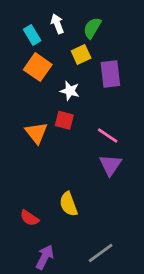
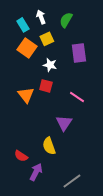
yellow square: (81, 55) -> (47, 39), moved
purple triangle: (110, 165) -> (64, 123), moved
purple arrow: (45, 257) -> (36, 172), moved

